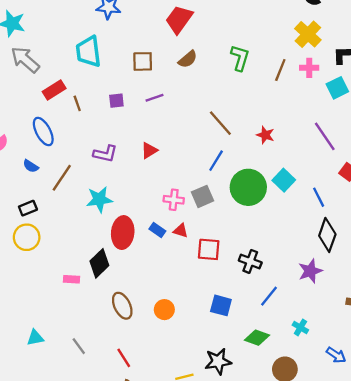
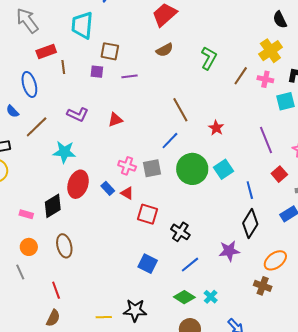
brown square: (143, 61) -> (110, 51), moved
orange circle: (164, 310) -> (29, 247), moved
green diamond: (257, 338) -> (184, 297), moved

